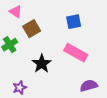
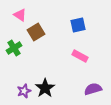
pink rectangle: (76, 53) -> (80, 56), size x0.7
black star: (42, 64) -> (45, 88), moved

